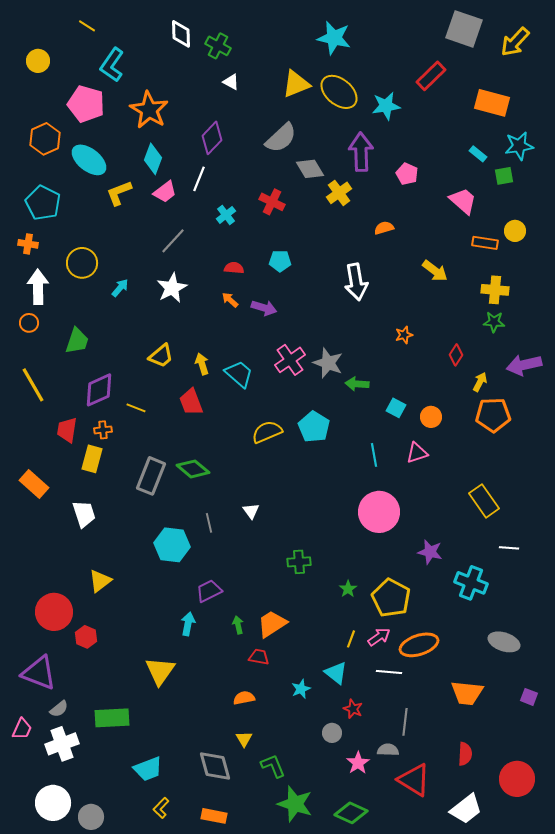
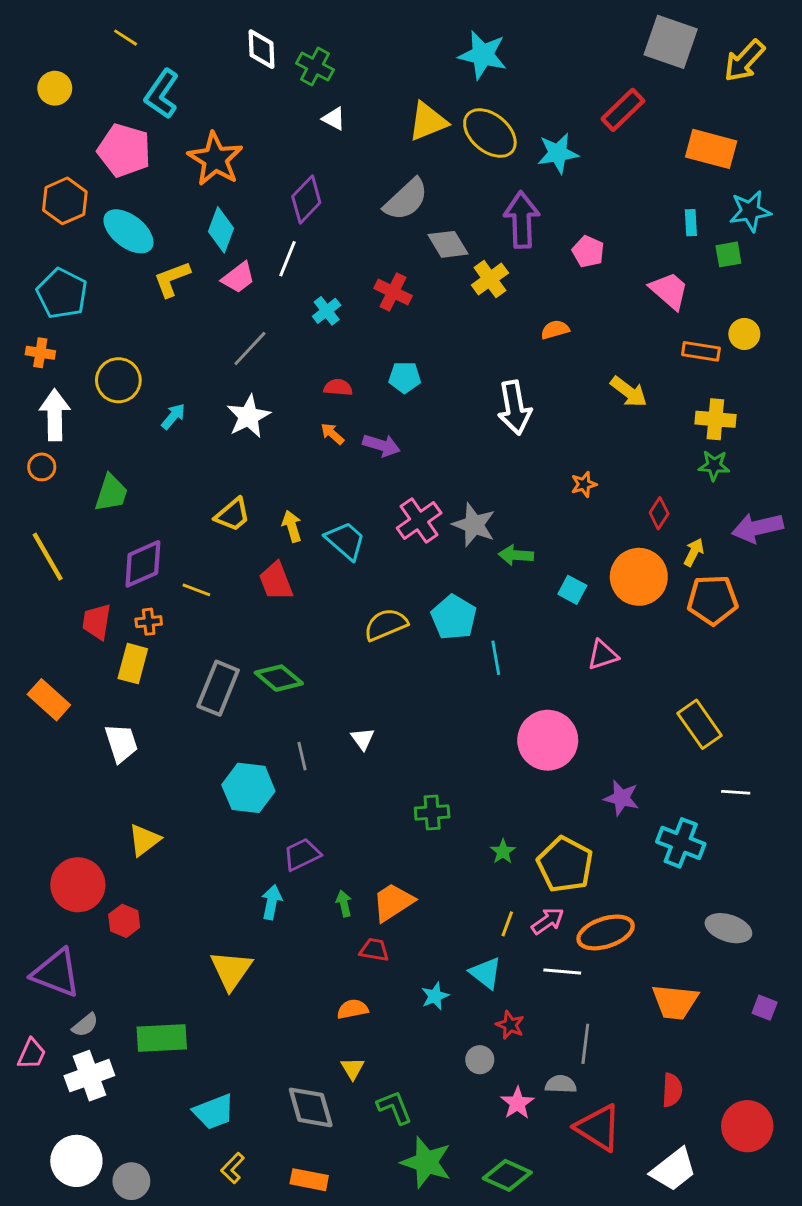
cyan rectangle: (478, 154) -> (691, 223), turned 48
orange circle: (431, 417) -> (639, 577), moved, size x1.8
cyan line: (374, 455) -> (496, 658), moved

